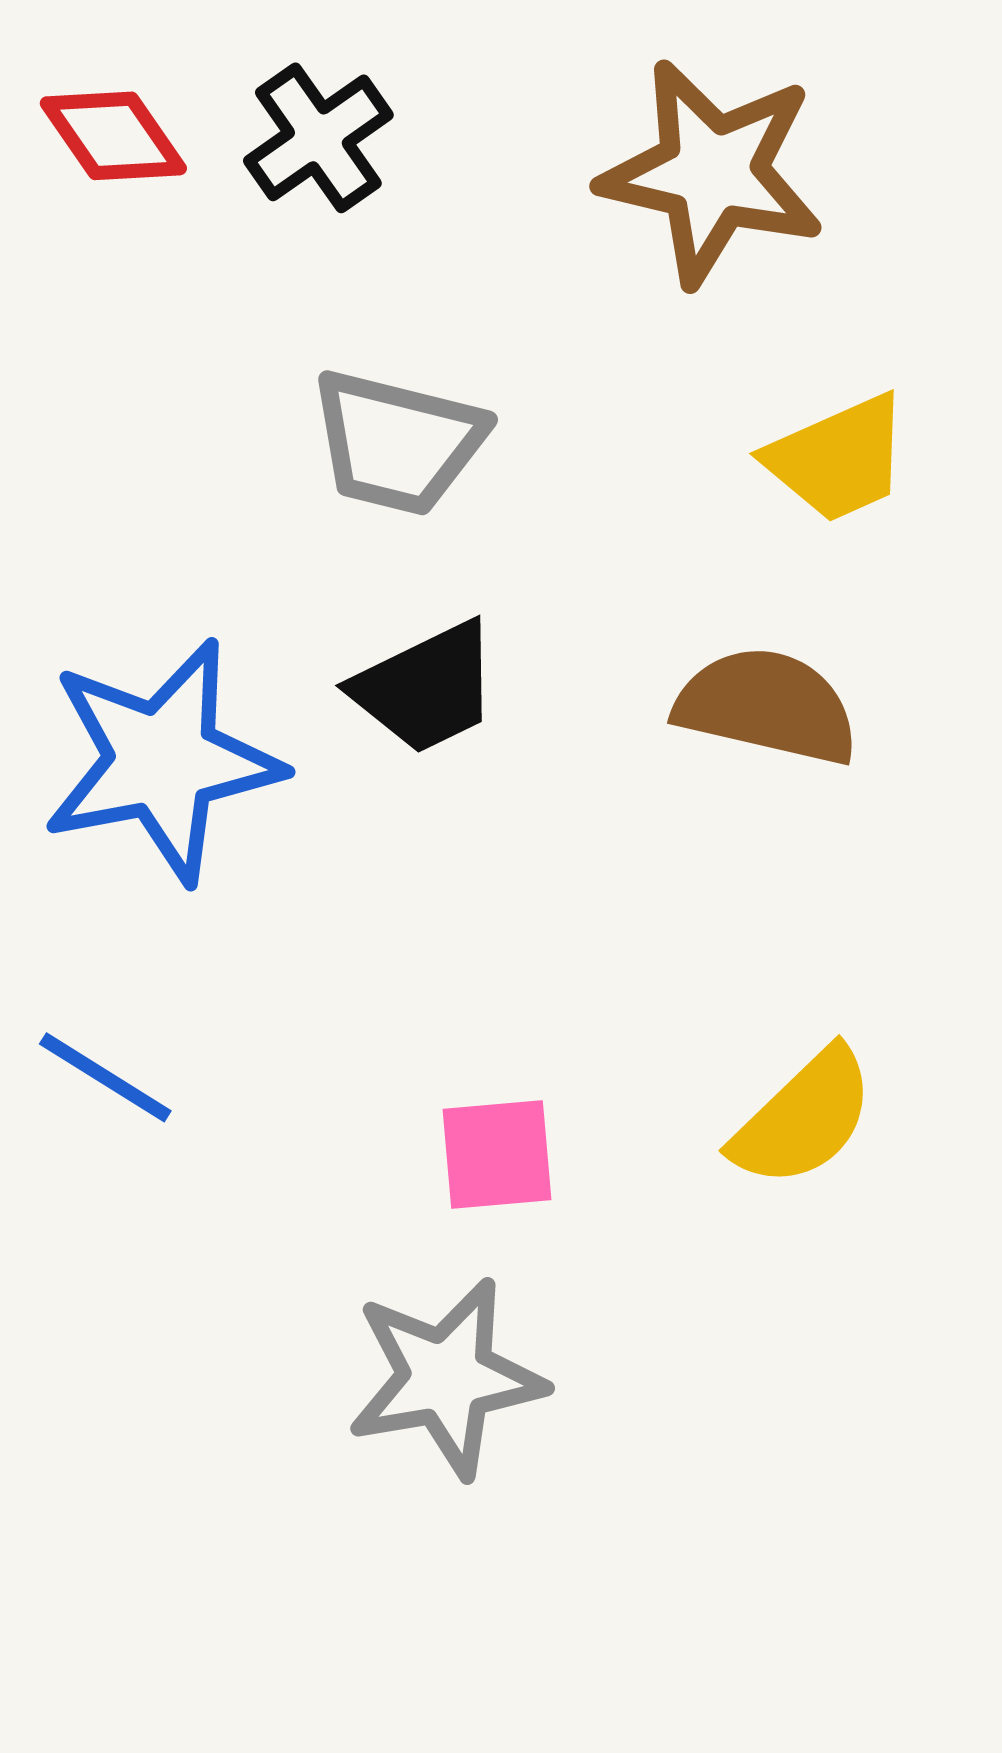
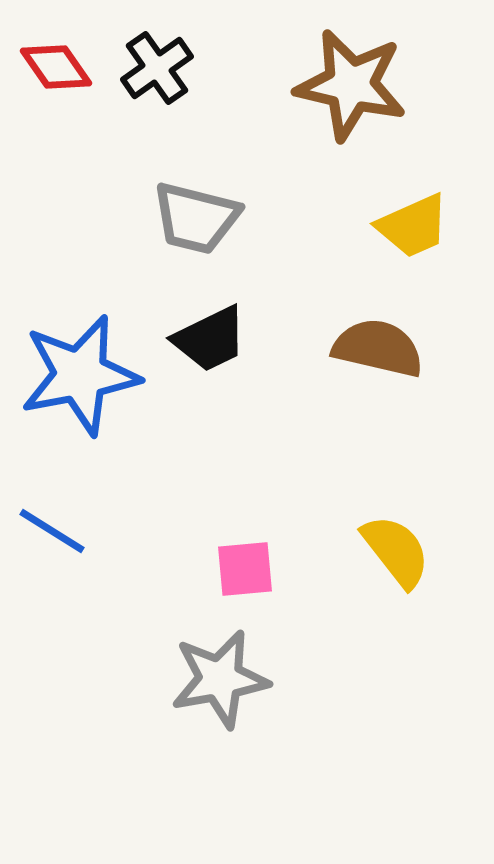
yellow semicircle: (803, 1118) -> (396, 551), turned -84

